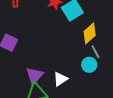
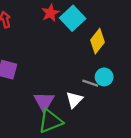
gray line: (96, 52) -> (90, 83), moved, turned -32

